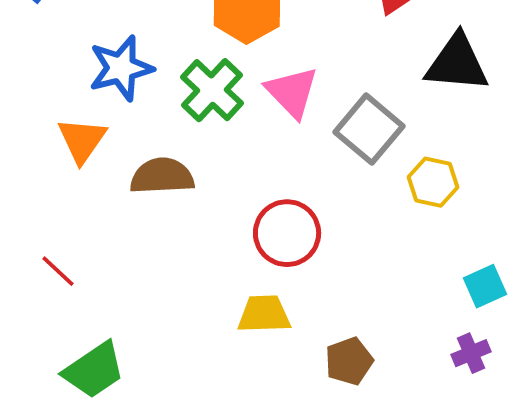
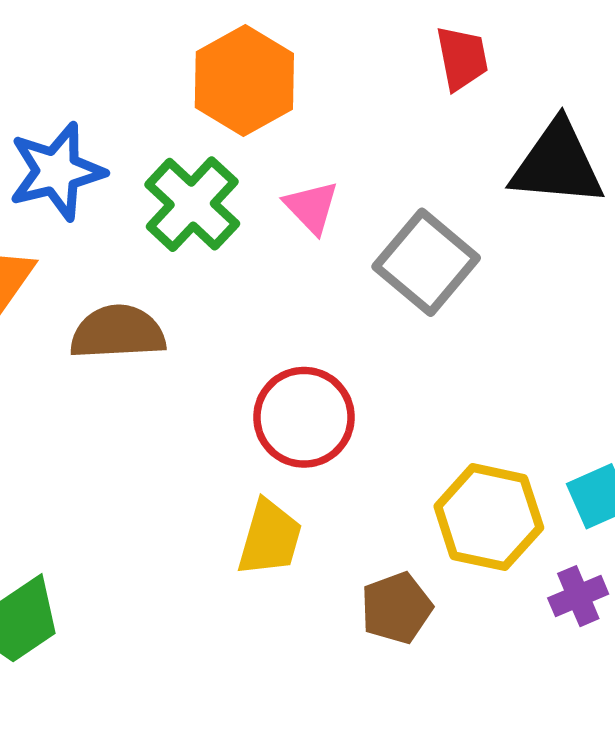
pink triangle: (292, 92) -> (311, 207), size x0.7
yellow hexagon: (433, 182) -> (489, 517), moved, size x1.4
yellow trapezoid: (264, 314) -> (270, 538), turned 108

